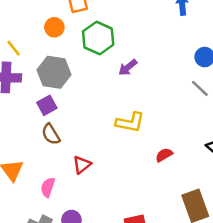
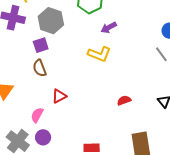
yellow L-shape: (130, 122) -> (99, 54), moved
pink semicircle: (48, 187) -> (37, 115), moved

